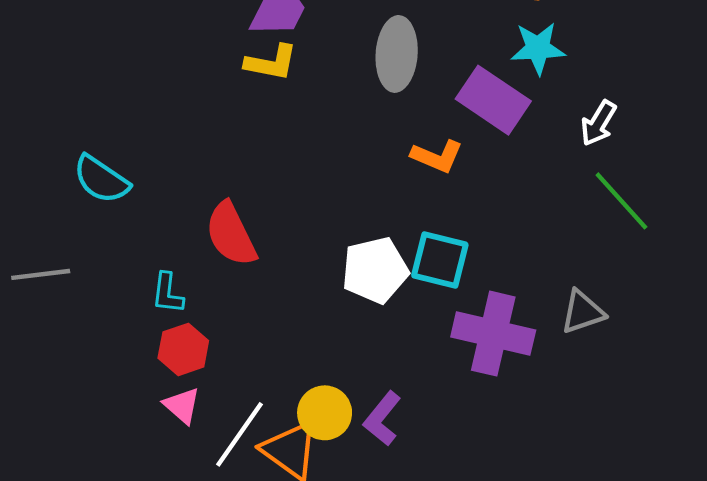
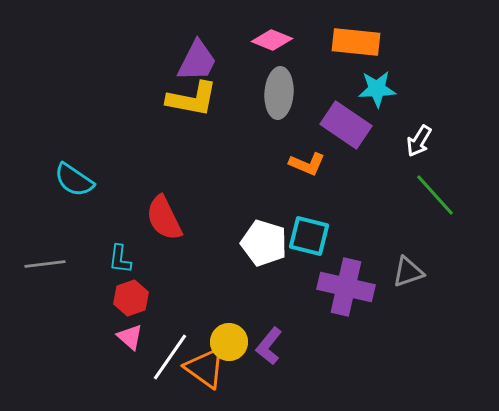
yellow L-shape: (271, 63) -> (192, 99), size x1.4
white pentagon: (375, 270) -> (264, 243), turned 30
gray line: (41, 274) -> (45, 264), moved

